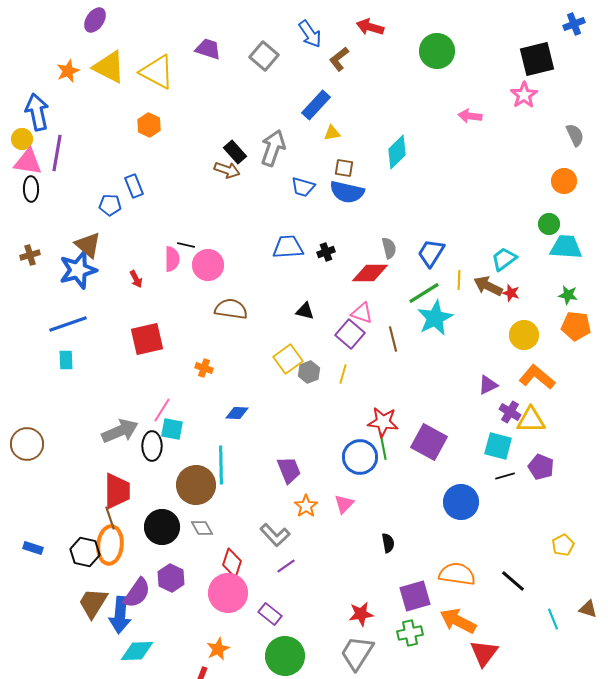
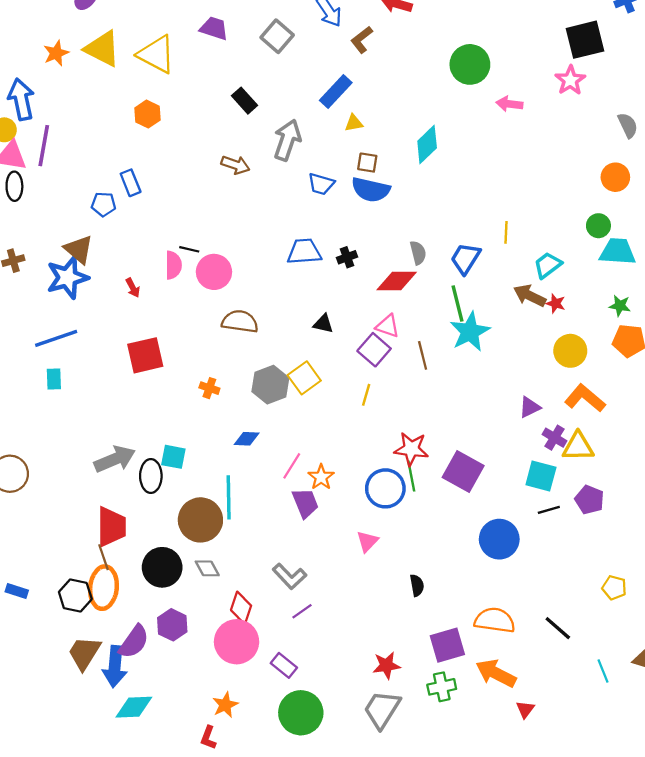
green circle: (437, 51) -> (470, 64), moved
black rectangle: (235, 152) -> (244, 101), moved
yellow line: (459, 280) -> (506, 232), moved
green line: (424, 293) -> (458, 303), turned -72
gray hexagon: (309, 372) -> (270, 385), moved, size x1.5
pink line: (162, 410) -> (292, 466), moved
orange star: (306, 506) -> (321, 477), moved
yellow pentagon: (563, 545) -> (614, 588), turned -30
red triangle: (484, 653) -> (525, 709), size x0.6

